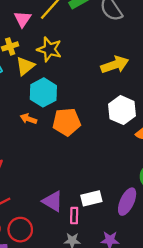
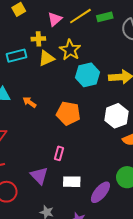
cyan hexagon: (43, 92) -> (87, 75), moved
orange arrow: (28, 119) -> (30, 102), moved
pink rectangle: (74, 216) -> (59, 153), moved

